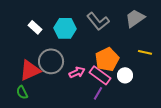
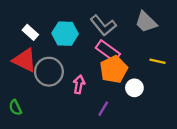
gray trapezoid: (135, 18) -> (146, 22), turned -100
red triangle: (30, 70) -> (25, 60), moved, turned 50
pink arrow: (77, 72) -> (79, 84), turned -56
pink rectangle: (100, 75) -> (108, 51), moved

